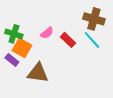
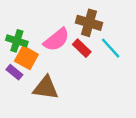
brown cross: (94, 19) -> (89, 23), moved
pink semicircle: (47, 33) -> (57, 40), size x1.6

